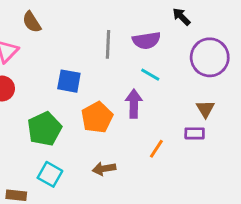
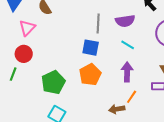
blue square: (69, 81) -> (91, 48), moved
purple arrow: (134, 104) -> (127, 72), moved
brown arrow: (104, 169) -> (117, 109), moved

